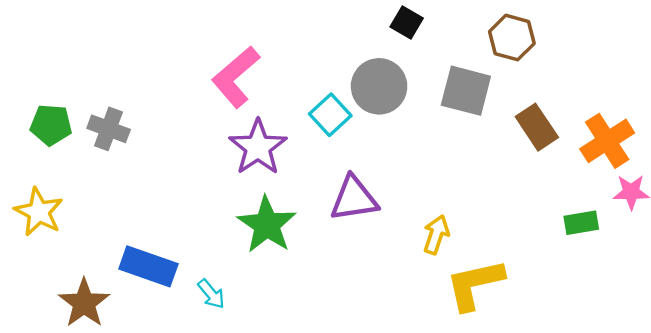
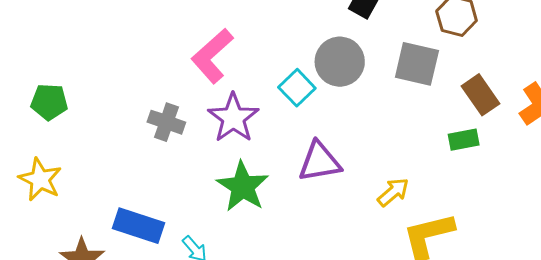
gray cross: (109, 129) -> (166, 122), moved
green rectangle: (581, 223) -> (464, 140), moved
yellow arrow: (436, 235) -> (393, 192), turned 32

